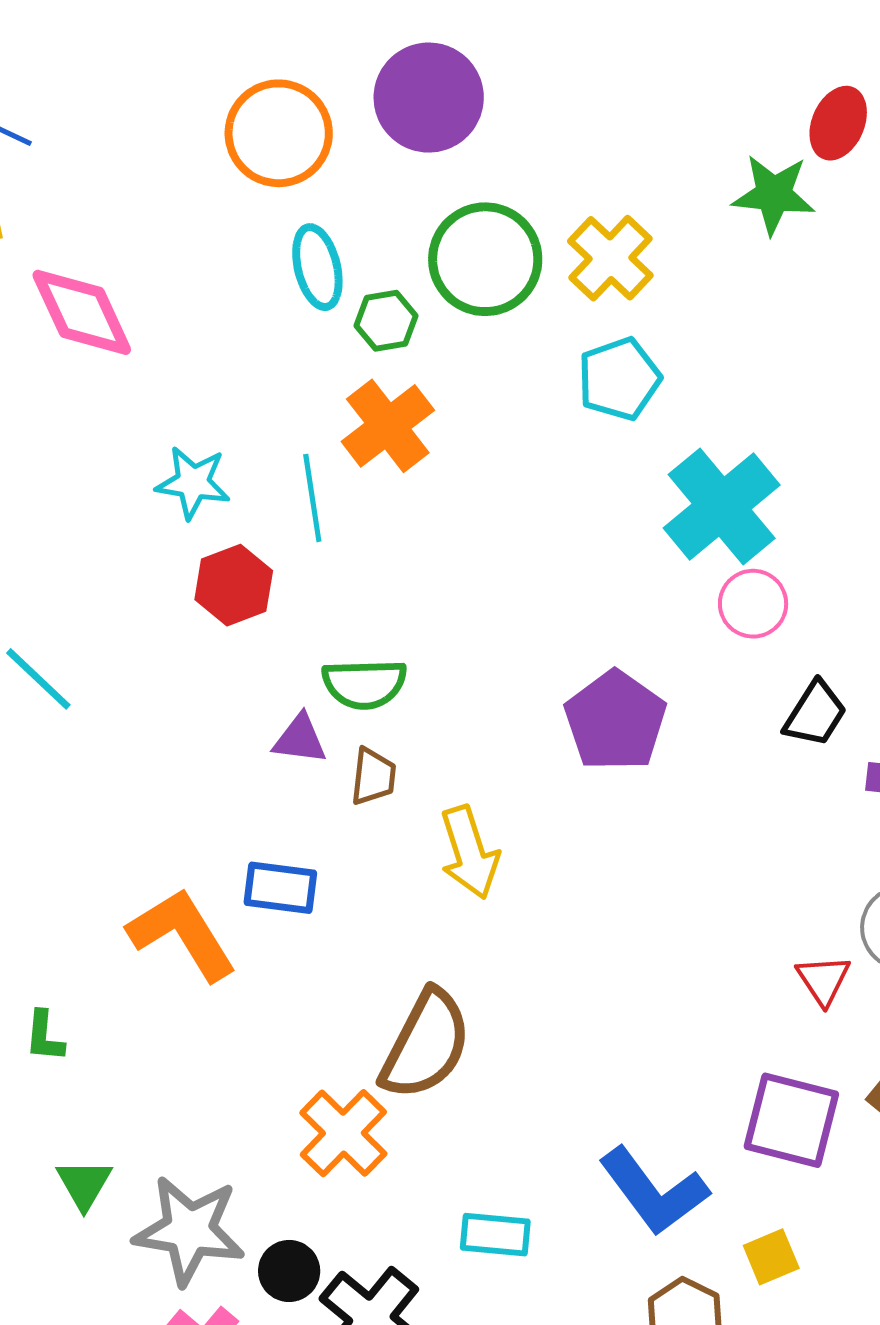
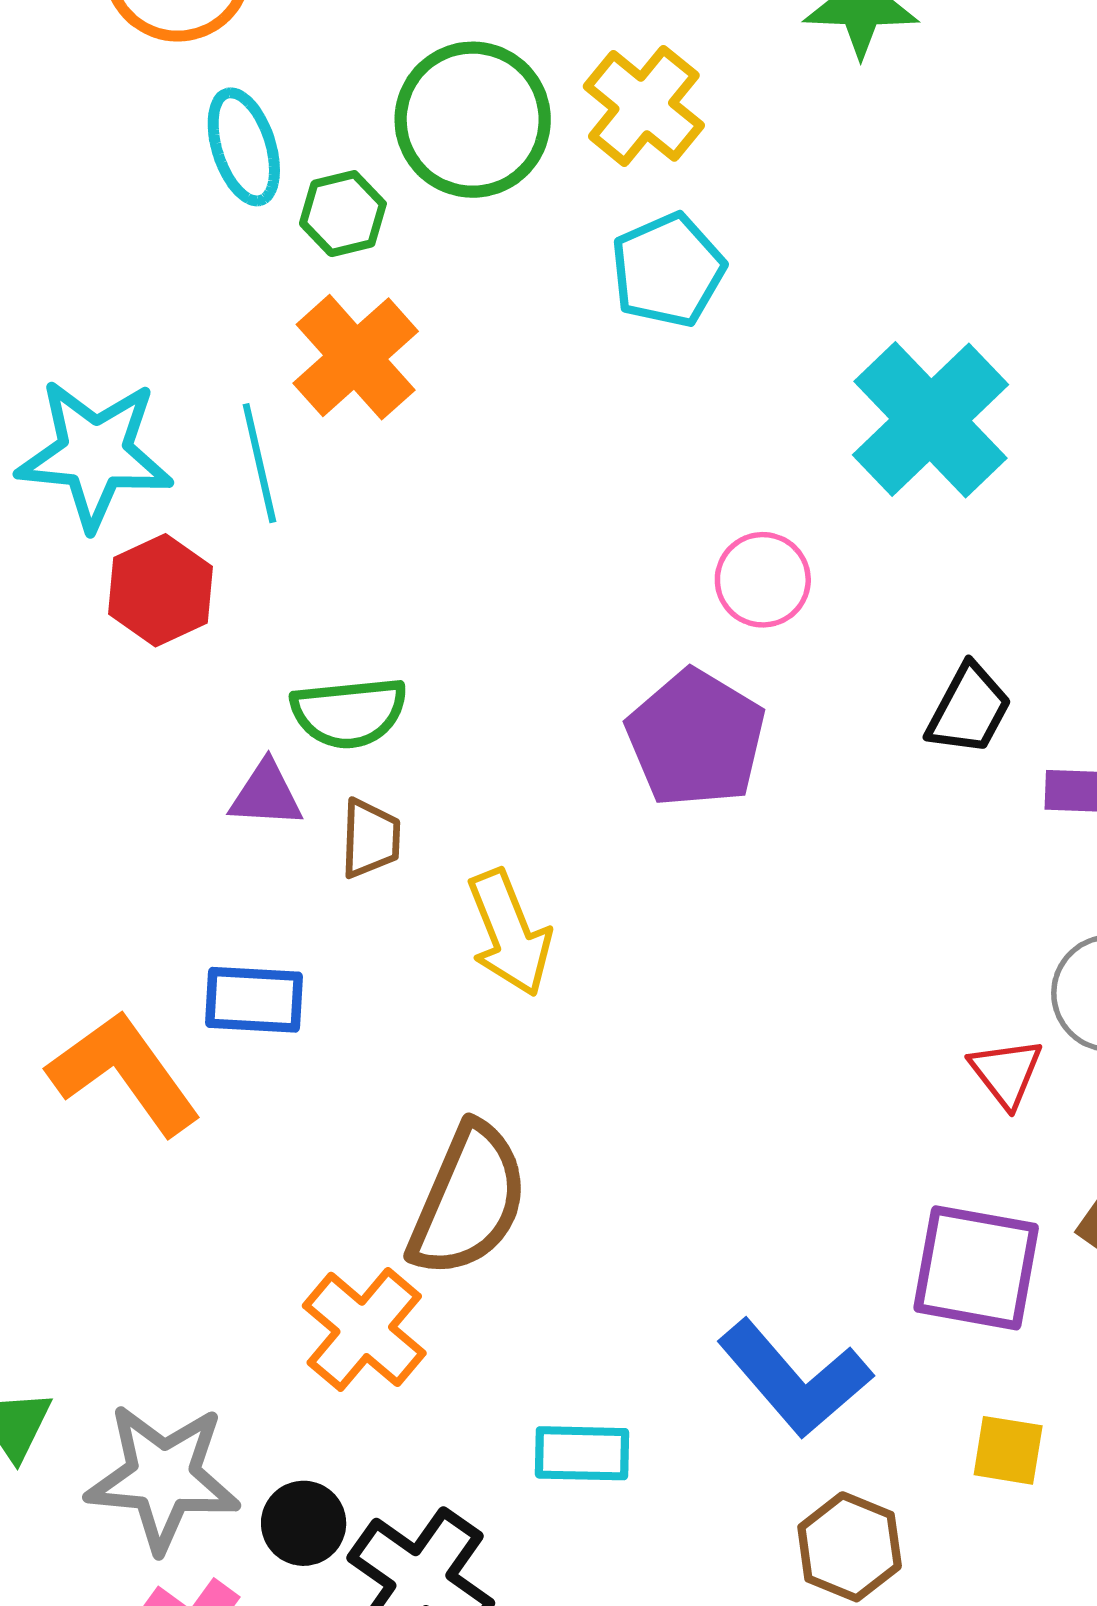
cyan star: (193, 483) -> (95, 454), size x1.5
cyan cross: (722, 506) -> (931, 420), moved
pink circle: (753, 604) -> (763, 580), moved
yellow square: (771, 1257) -> (1008, 1450), moved, turned 36

